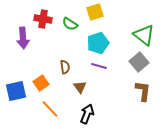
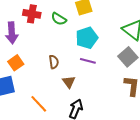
orange square: (41, 83) -> (16, 63), moved

